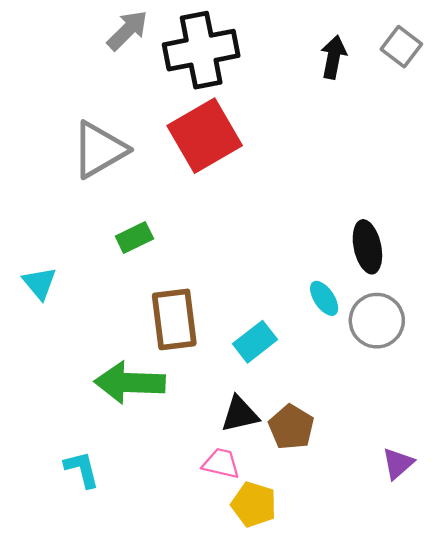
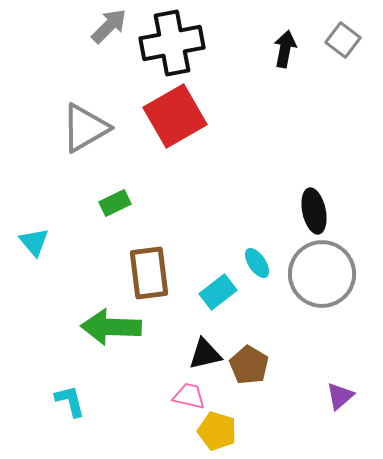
cyan ellipse: (324, 298) -> (257, 263), moved
gray circle: (377, 321) -> (322, 274), size x1.4

